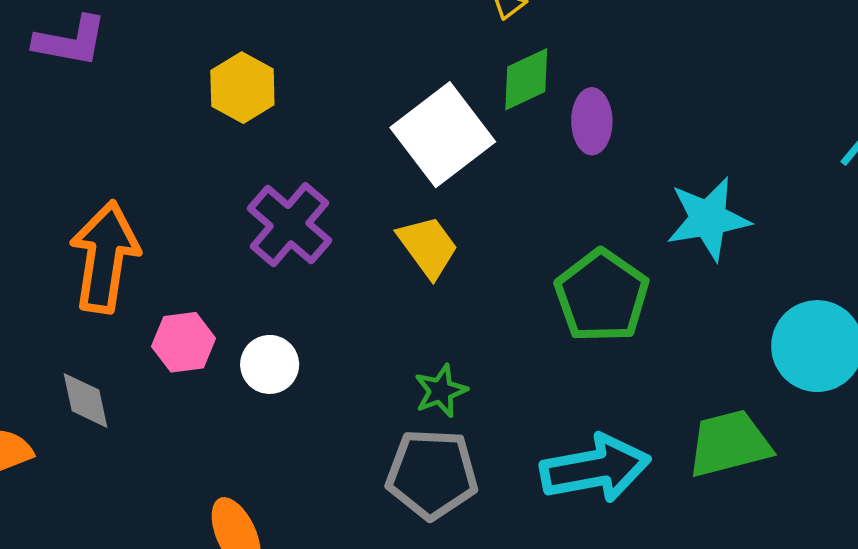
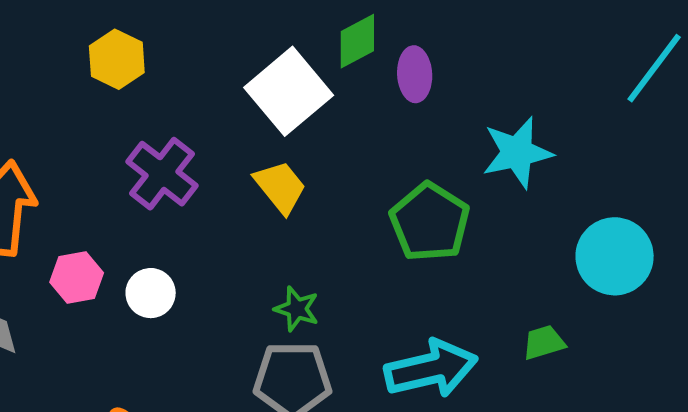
green star: (441, 391) -> (297, 309), turned -30
green trapezoid: (729, 444) -> (544, 343), size x0.6

